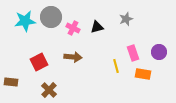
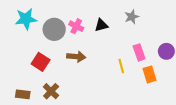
gray circle: (51, 17) -> (54, 29), moved
red square: (39, 62) -> (41, 62), turned -30
orange rectangle: (143, 74) -> (150, 74), turned 63
brown rectangle: (11, 82) -> (23, 94), moved

